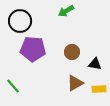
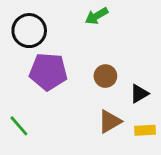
black triangle: (95, 64) -> (139, 94), turned -40

